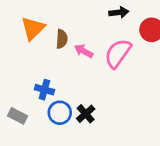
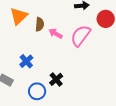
blue cross: (44, 90) -> (26, 61), turned 32
blue circle: (60, 113) -> (37, 91), moved

